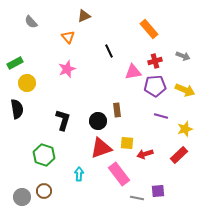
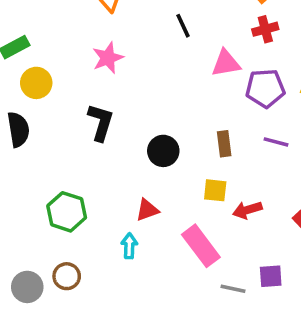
red cross: (155, 61) -> (265, 29), moved
brown rectangle: (117, 110) -> (224, 144), moved
black L-shape: (63, 120) -> (101, 122), moved
red triangle: (101, 148) -> (147, 210), moved, size x0.6

